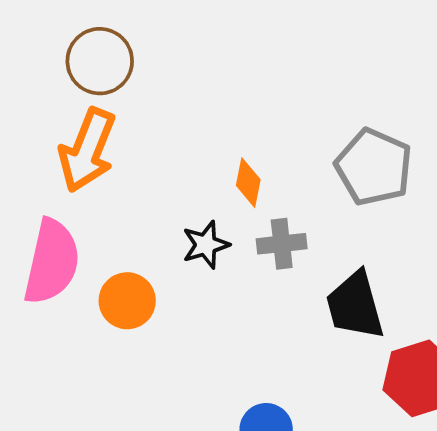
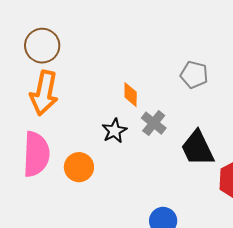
gray pentagon: (374, 167) -> (194, 75), size x0.7
gray cross: (282, 244) -> (154, 123), turned -35

